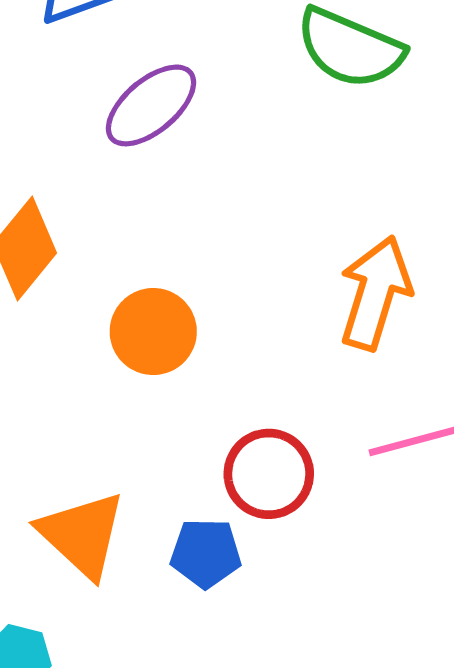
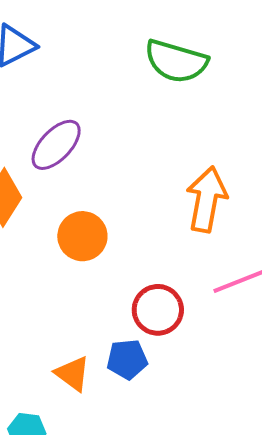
purple ellipse: (151, 105) -> (56, 145), moved
orange triangle: (82, 535) -> (73, 374), moved, size x0.7

